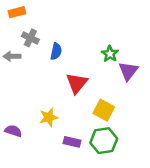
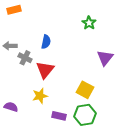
gray cross: (30, 38) -> (25, 58), moved
green star: (110, 54) -> (89, 23), moved
red triangle: (77, 83) -> (45, 70), moved

